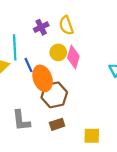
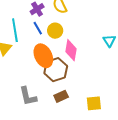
pink diamond: (73, 57) -> (71, 50), moved
blue line: (29, 65) -> (38, 28), moved

